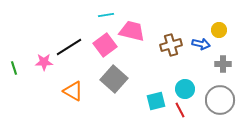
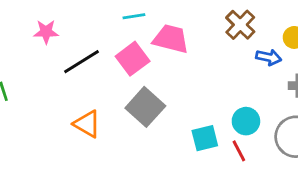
brown cross: (171, 45) -> (240, 25), moved, turned -30
pink star: (44, 62) -> (46, 32), moved

